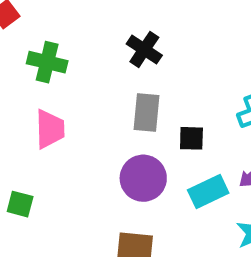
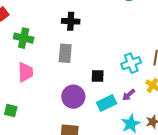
black cross: (144, 50) -> (71, 21), moved, turned -30
gray rectangle: (147, 112) -> (65, 53), moved

